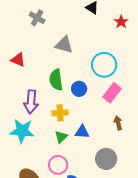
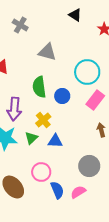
yellow cross: (60, 113) -> (43, 120), turned -35
blue triangle: (82, 132) -> (55, 141), moved
green triangle: (61, 137) -> (31, 138), moved

